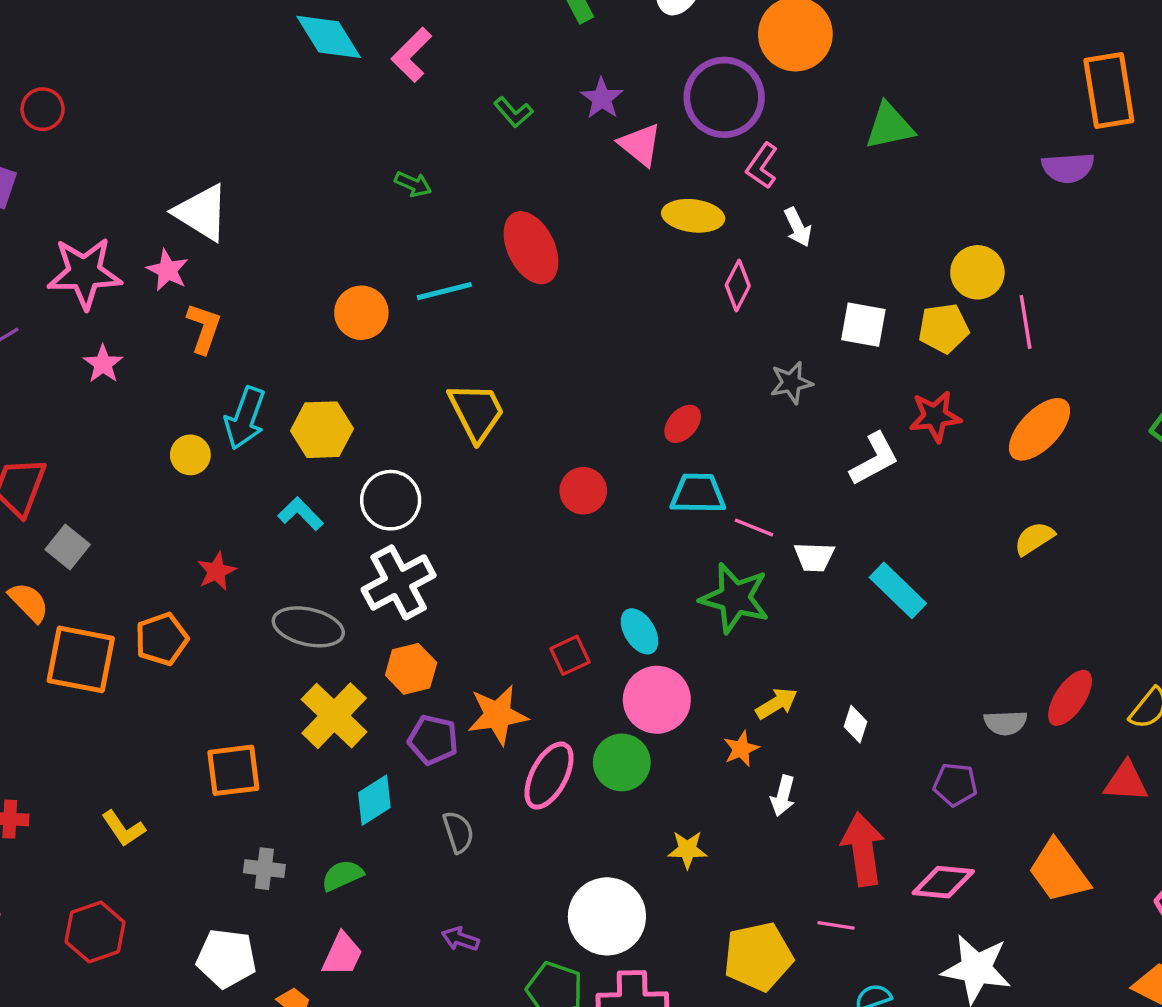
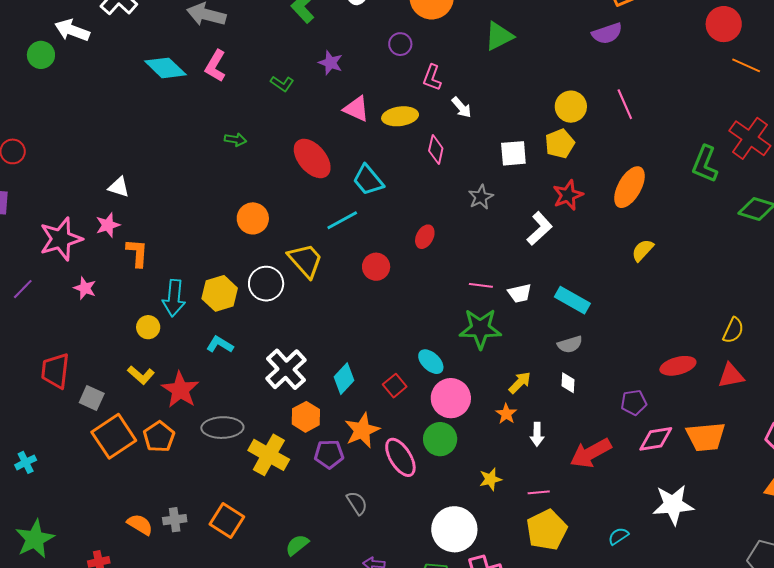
purple circle: (724, 97) -> (400, 44), size x0.5
pink triangle: (640, 145) -> (356, 109), moved
white triangle: (202, 213) -> (119, 187), size x0.6
pink star: (168, 270) -> (108, 225), turned -30
cyan line: (444, 291) -> (342, 220), moved
orange circle: (361, 313) -> (253, 218), moved
pink line: (1026, 322) -> (625, 104), moved
red circle: (583, 491) -> (376, 267), moved
cyan trapezoid: (698, 494) -> (368, 180), moved, turned -116
white circle: (391, 500) -> (266, 284), moved
red star: (216, 571) -> (180, 390), size x1.6
orange semicircle: (29, 602) -> (140, 524), moved
gray ellipse: (308, 627) -> (222, 428), moved
orange square: (81, 659) -> (114, 436), moved, turned -30
red ellipse: (1070, 698) -> (678, 366), moved, turned 56
gray semicircle: (1005, 723) -> (570, 344), moved
orange square: (233, 770) -> (227, 520), moved, turned -36
pink ellipse: (549, 776) -> (400, 457), turned -45
cyan diamond: (374, 800) -> (344, 379), moved
yellow L-shape: (123, 829) -> (141, 375), moved
red arrow: (863, 849) -> (591, 453), turned -96
gray cross: (264, 869) -> (175, 520), moved
orange trapezoid: (1059, 871) -> (706, 437), turned -45
pink diamond: (943, 882) -> (656, 439), moved
pink line: (836, 925) -> (539, 492), moved

